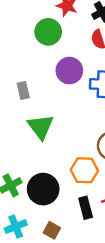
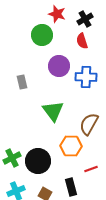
green triangle: (41, 127) -> (53, 111), moved
black rectangle: (86, 208) -> (71, 187), moved

